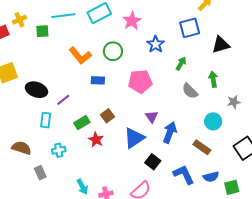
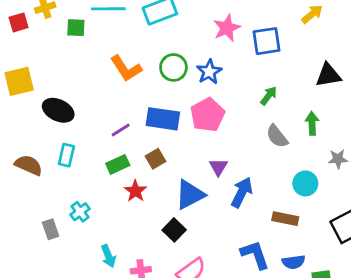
pink star: (132, 21) -> (227, 28), moved
blue square: (190, 28) -> (267, 41), moved
blue star: (156, 44) -> (209, 72), moved
blue rectangle: (98, 80) -> (163, 119), moved, size x1.6
pink pentagon: (140, 81) -> (207, 115), turned -30
purple line: (63, 100) -> (121, 130), moved
brown rectangle: (202, 147) -> (285, 219), turned -30
brown semicircle: (21, 148) -> (29, 165), moved
cyan cross: (59, 150) -> (80, 212), moved, turned -32
black square: (153, 162) -> (174, 230), moved

